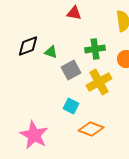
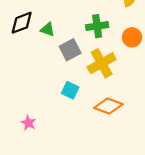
orange diamond: (91, 129) -> (108, 106), moved
pink star: (34, 135) -> (28, 123), size x0.5

